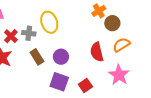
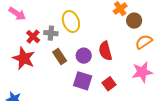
red semicircle: (97, 52) -> (105, 51), moved
pink star: (119, 75) -> (142, 72), turned 30

